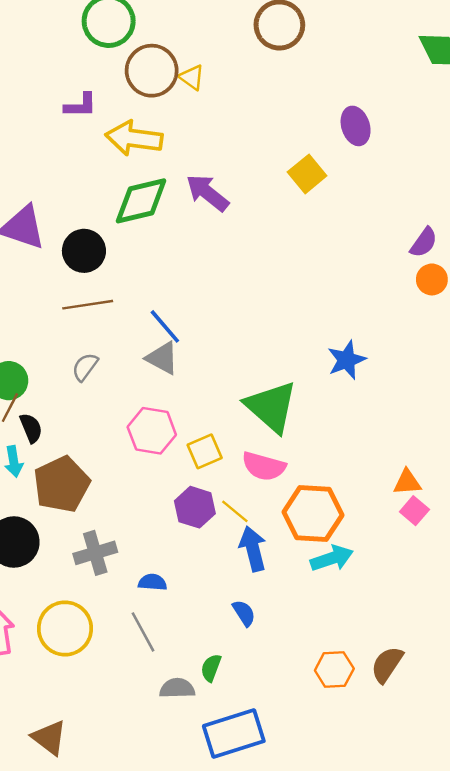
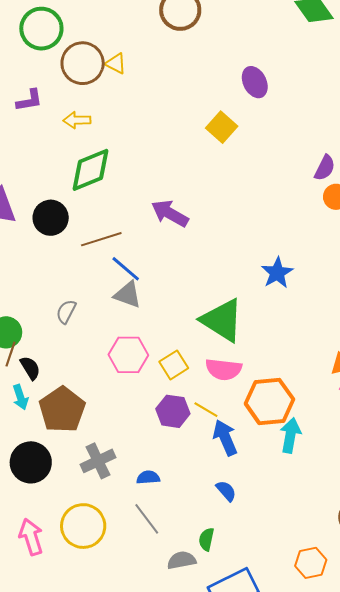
yellow arrow: (134, 138) -> (77, 120), size x0.6
purple arrow: (207, 193) -> (170, 213), moved
brown line: (88, 305) -> (101, 239), moved
cyan arrow: (332, 558) -> (290, 435), turned -52
orange hexagon: (334, 670) -> (311, 563), moved

